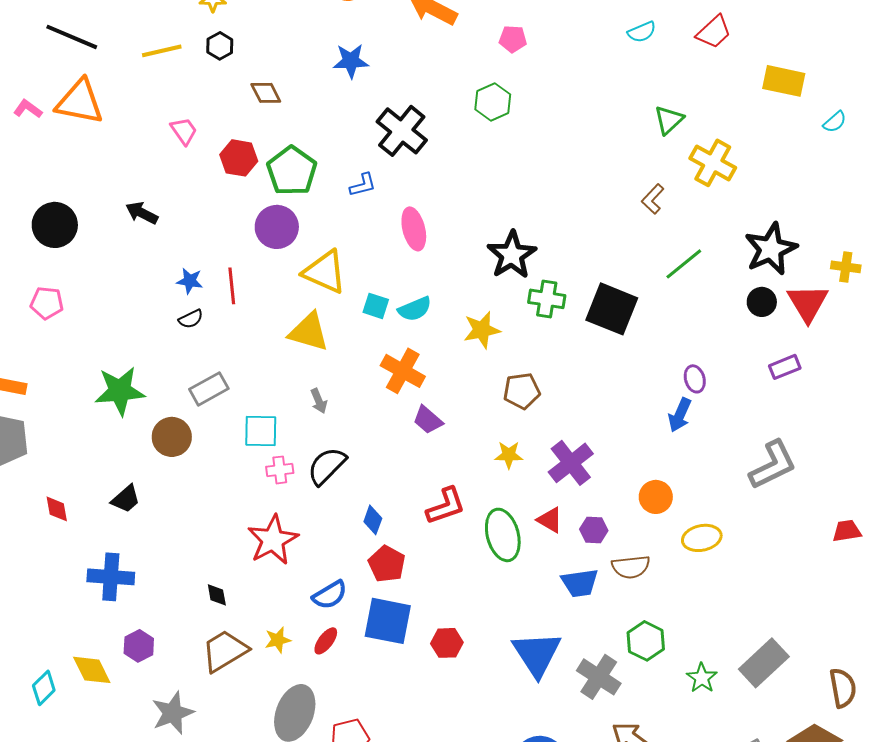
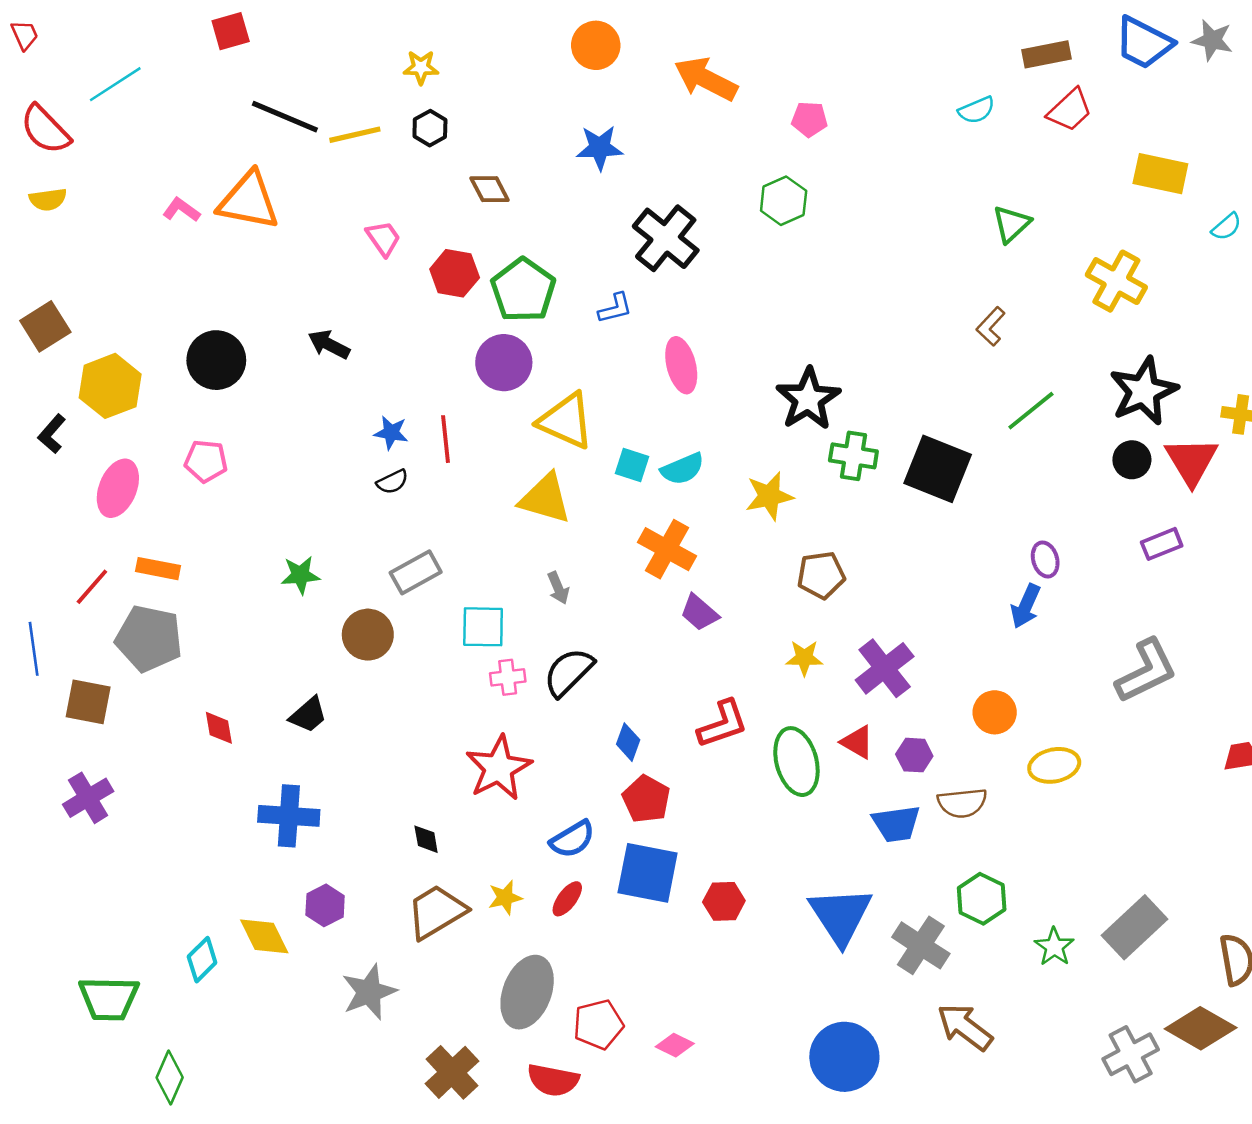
black line: (72, 37) -> (285, 117), moved
yellow cross: (713, 163) -> (1116, 281), moved
green star: (120, 391) -> (300, 575), size x0.6

